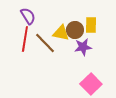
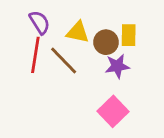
yellow triangle: (61, 33) -> (78, 32), moved
pink square: (91, 84) -> (113, 111), moved

